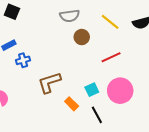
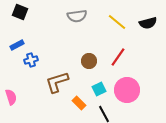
brown circle: (82, 37) -> (89, 61), moved
red line: (111, 57) -> (118, 57), turned -30

